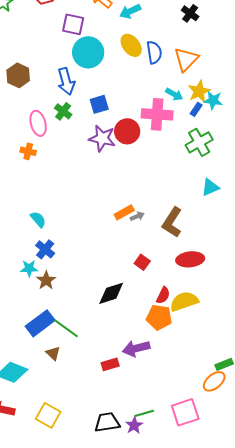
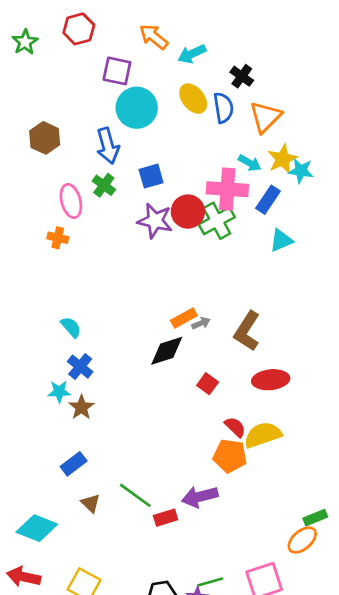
black cross: (190, 13) -> (242, 76), moved
blue rectangle: (196, 109) -> (268, 200), moved, size x1.5
green cross: (199, 142) -> (217, 221), moved
cyan triangle: (210, 187) -> (281, 240), moved
black diamond: (111, 293) -> (167, 351), moved
red semicircle: (163, 295) -> (235, 427), turned -72
blue rectangle: (40, 323) -> (74, 464), size x0.7
green line: (66, 328) -> (135, 495), moved

